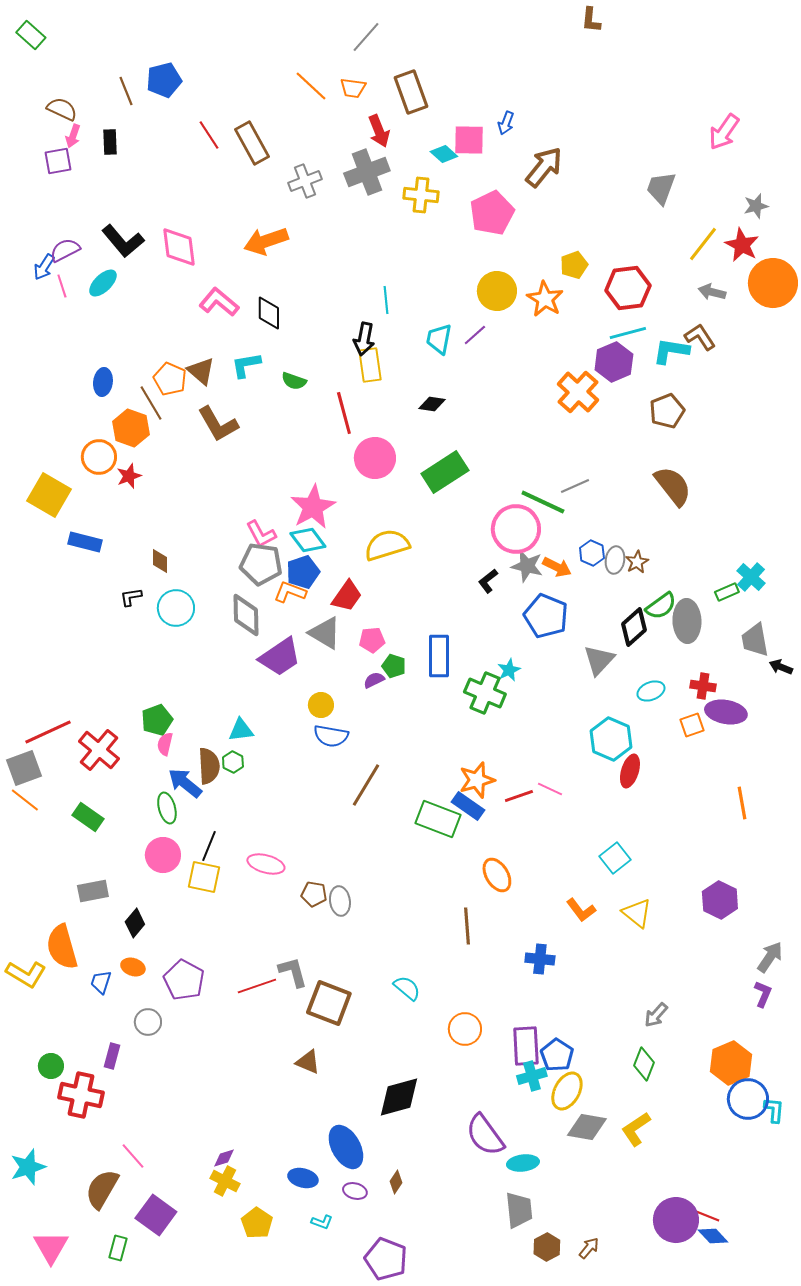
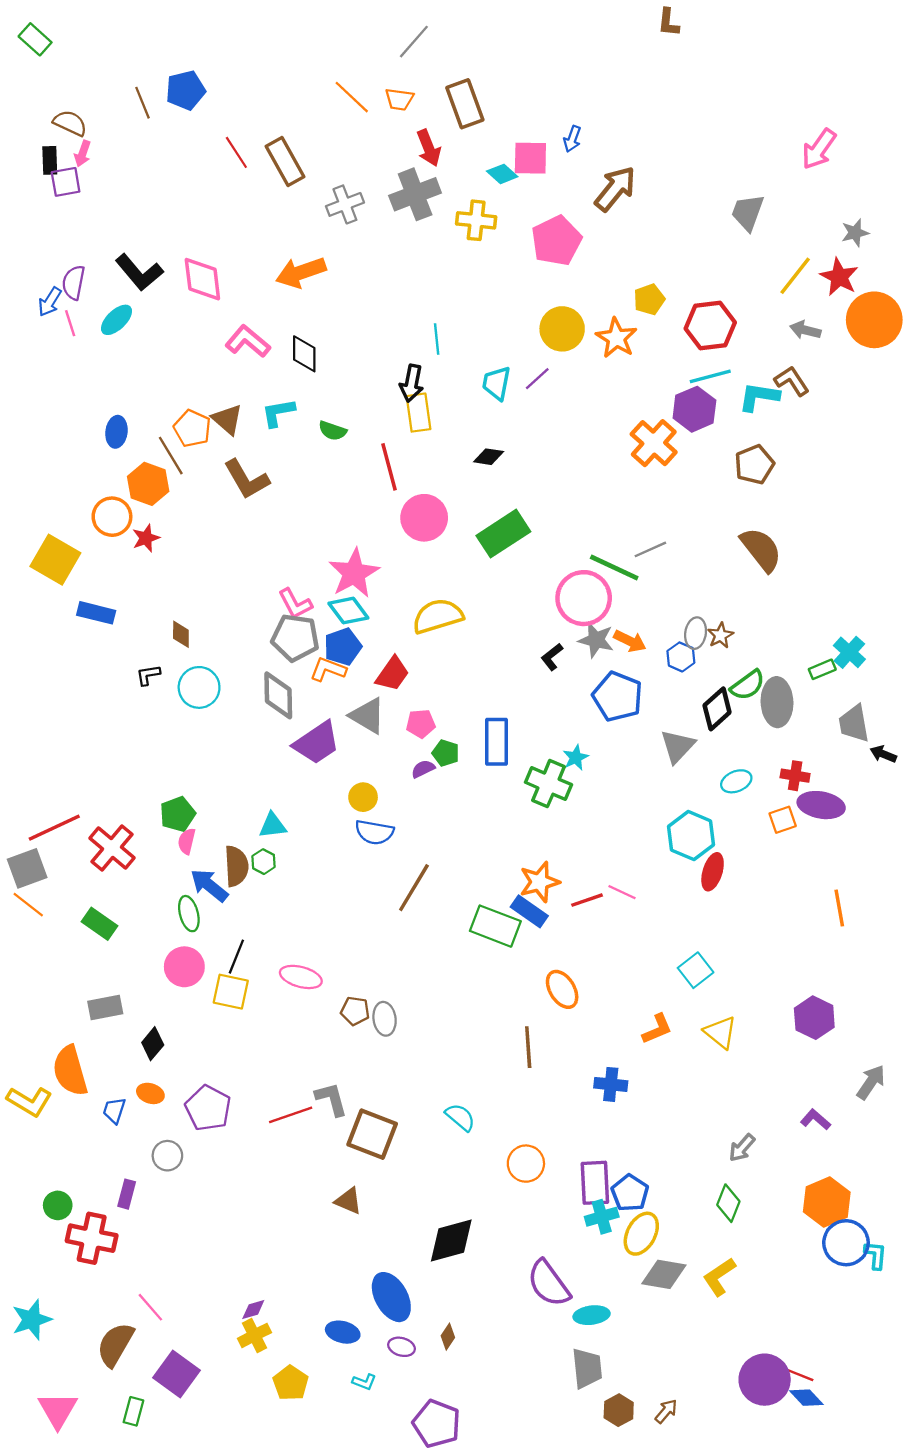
black rectangle: (110, 142) -> (50, 160), moved
purple semicircle: (65, 250) -> (74, 283), turned -52
blue hexagon: (592, 553) -> (681, 657), moved
orange L-shape: (581, 910) -> (657, 1029), turned -76
purple L-shape: (763, 994) -> (815, 1119), moved, turned -72
yellow cross: (225, 1181) -> (254, 1335), turned 36

